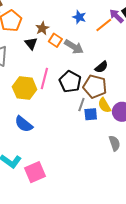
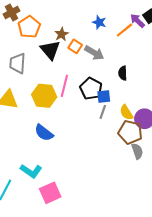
black triangle: (31, 43) -> (50, 50), size x1.5
black semicircle: (101, 67) -> (123, 73), turned 128
brown pentagon: (95, 87) -> (130, 132), moved
blue square: (91, 114) -> (104, 97), moved
pink square: (35, 172) -> (50, 193), moved

